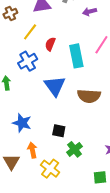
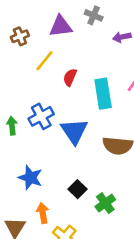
blue cross: (28, 61) -> (41, 116), moved
black square: (59, 131) -> (77, 189), turned 32
green cross: (74, 149) -> (105, 203), moved

